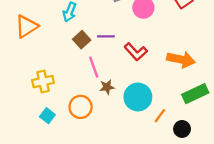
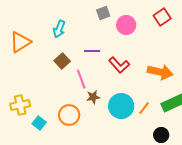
brown square: (82, 40) -> (62, 61), moved
yellow cross: (43, 82) -> (20, 105), moved
orange line: (160, 116) -> (144, 108), moved

